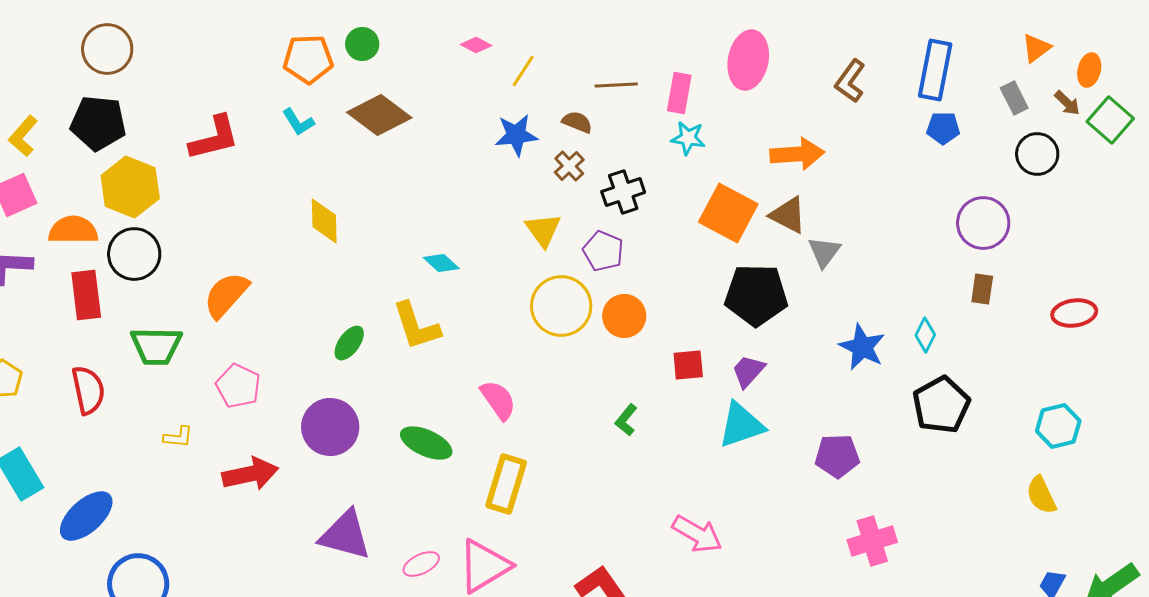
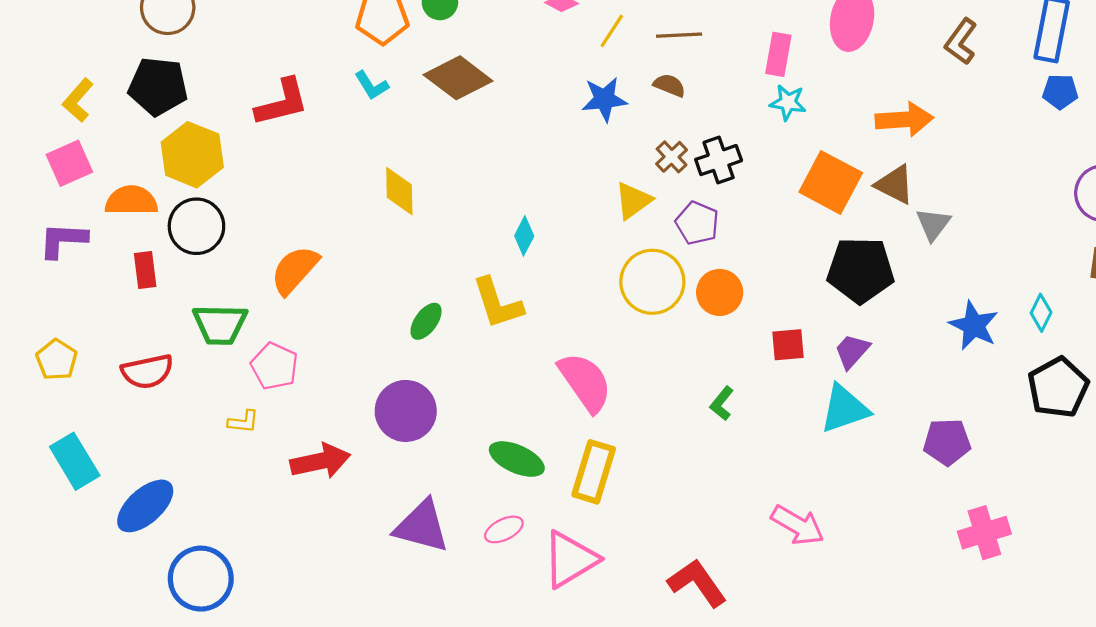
brown line: (616, 85) -> (679, 35), moved
brown cross: (569, 166) -> (672, 157), moved
yellow triangle: (543, 230) -> (633, 201), turned 30
cyan diamond: (441, 263) -> (524, 236), turned 75
red rectangle: (86, 295) -> (145, 270), size x0.7
pink pentagon: (238, 386) -> (274, 366), moved
red semicircle: (88, 390) -> (147, 371), turned 90
pink semicircle: (498, 400) -> (585, 382), size x1.4
green ellipse: (426, 443) -> (517, 459), moved
pink ellipse: (421, 564) -> (504, 529), moved

